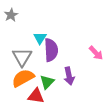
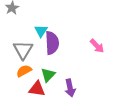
purple arrow: (69, 76) -> (70, 88), moved
orange semicircle: (23, 78) -> (24, 71), size x0.7

